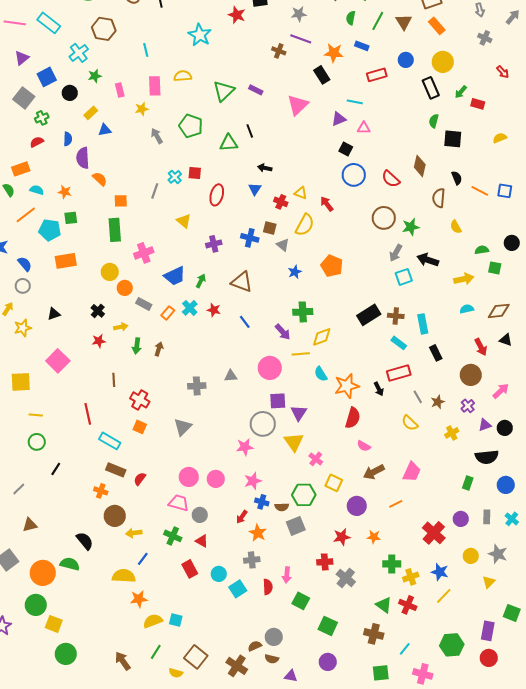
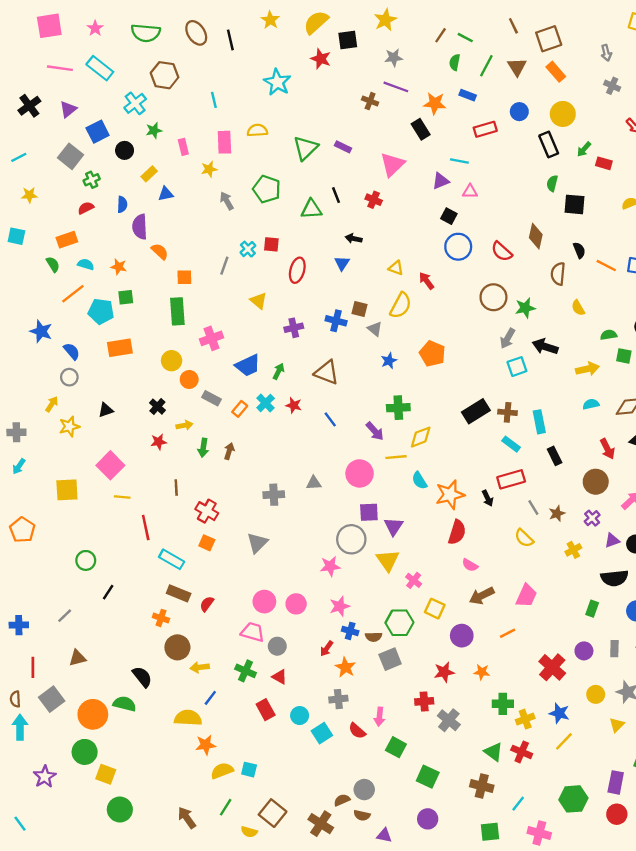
red cross: (281, 202) -> (374, 200), moved
yellow line: (36, 415) -> (122, 497), moved
red semicircle: (268, 587) -> (357, 731), turned 133

